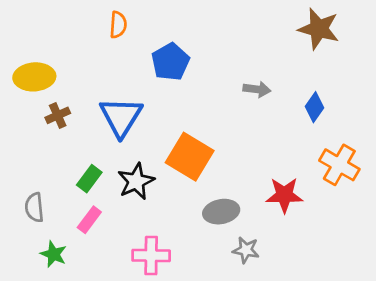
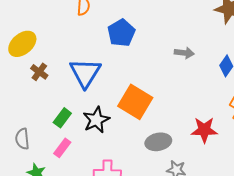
yellow ellipse: (34, 77) -> (22, 44), turned -36
brown cross: (58, 115) -> (39, 72), turned -30

